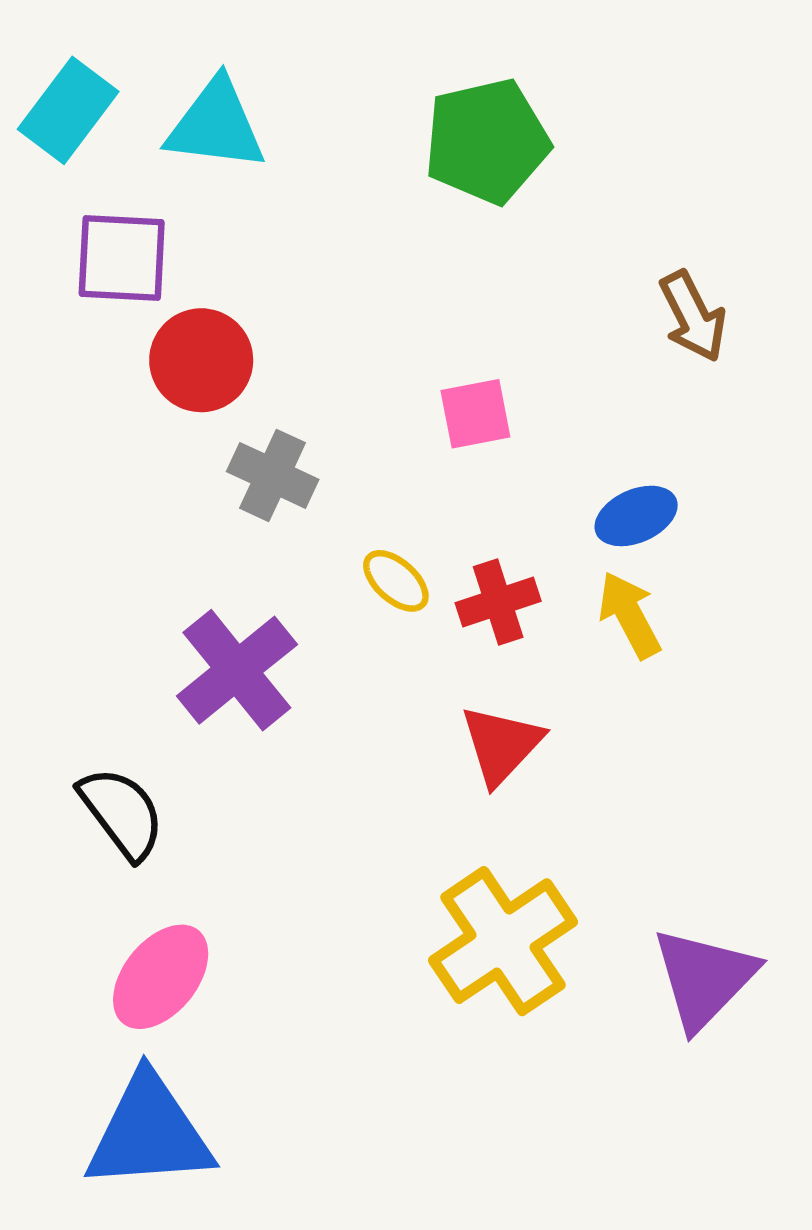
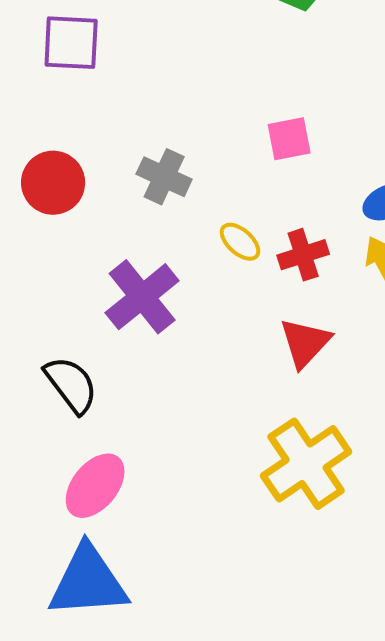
red circle: (201, 360) -> (53, 183), moved

